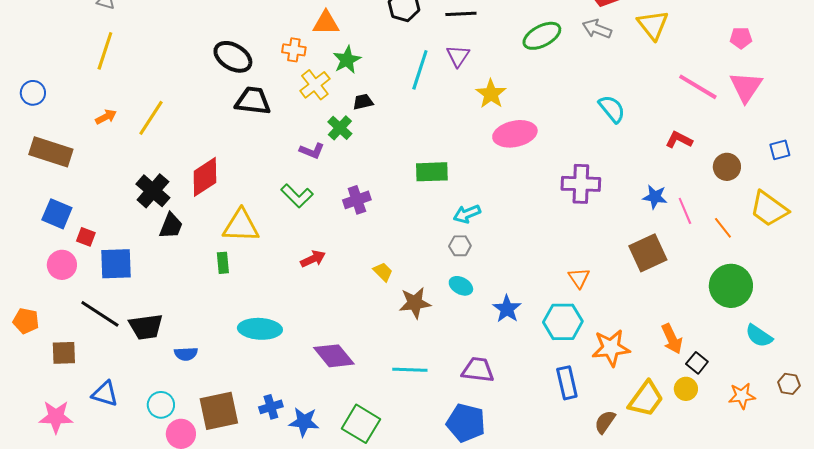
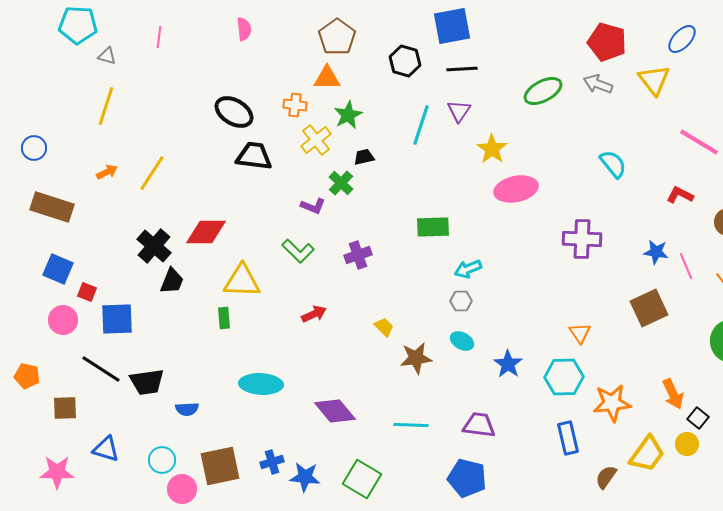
red diamond: (205, 177) -> (206, 232), turned 33

